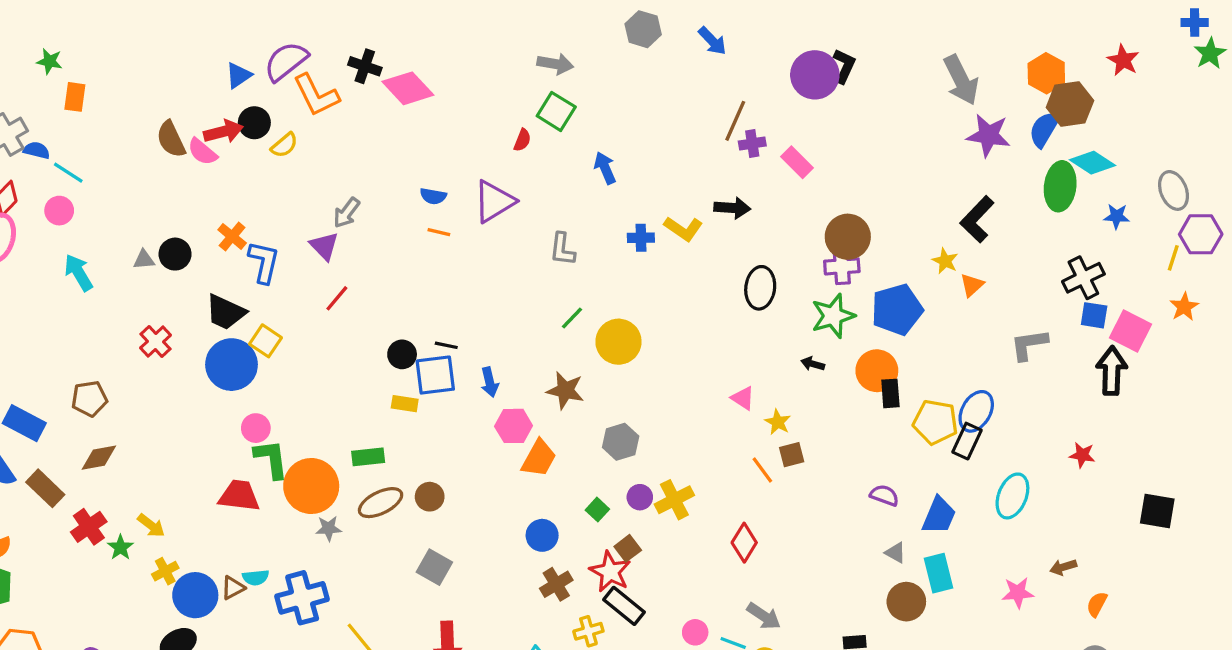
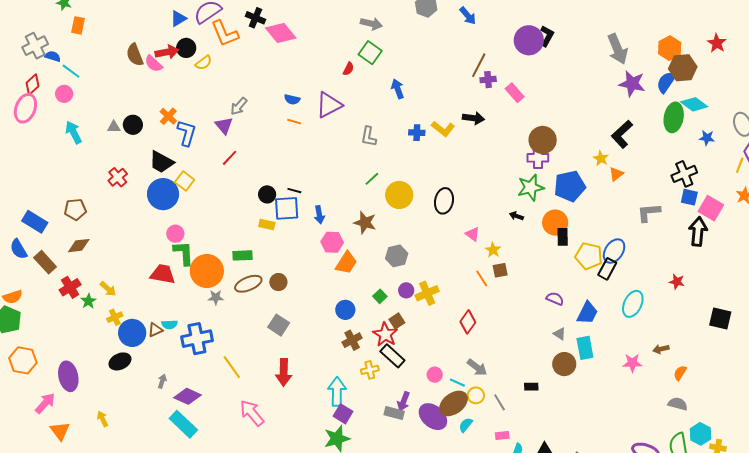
black ellipse: (760, 288) -> (444, 201), moved

